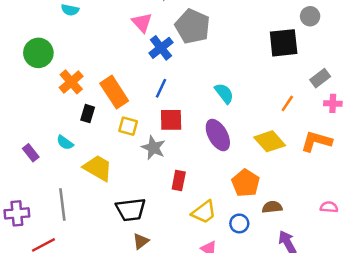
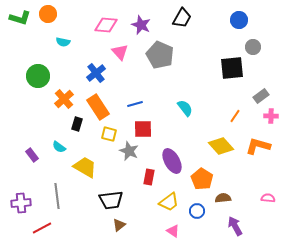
blue cross: (161, 48) -> (96, 73), moved
blue line: (161, 88) -> (135, 104), turned 49
purple ellipse: (218, 135) -> (172, 161), moved

